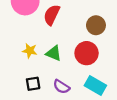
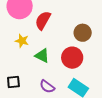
yellow star: (30, 51) -> (22, 41), moved
black square: (33, 84) -> (13, 82), moved

